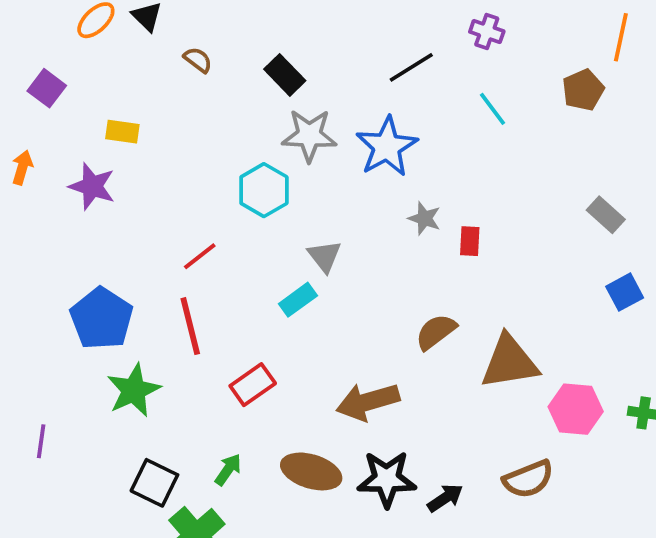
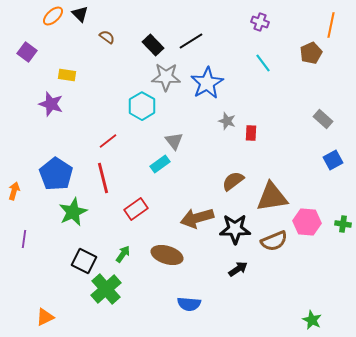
black line: (411, 67) -> (191, 41), moved
orange arrow: (22, 167) -> (14, 191), moved
black star: (387, 479) -> (235, 229), moved
brown semicircle: (528, 479) -> (274, 241), moved

